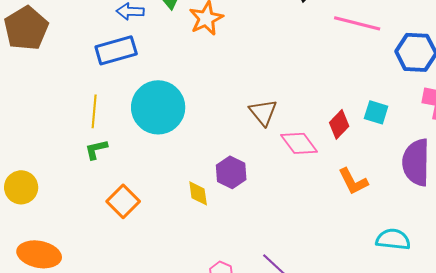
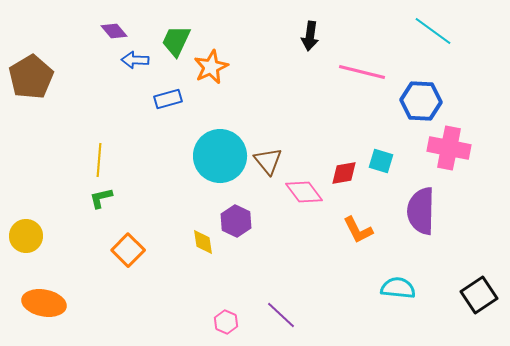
blue rectangle: (116, 50) -> (168, 99), moved, size x0.7
cyan circle: (158, 107) -> (220, 156), moved
red diamond: (339, 124) -> (344, 173), turned 36

